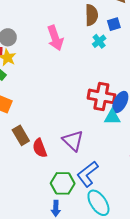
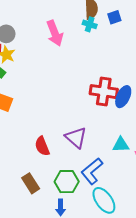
cyan cross: (99, 41) -> (90, 24), moved, turned -32
cyan triangle: (112, 117) -> (121, 145), moved
brown rectangle: (21, 135) -> (31, 183), moved

